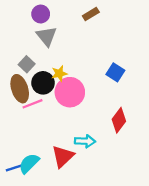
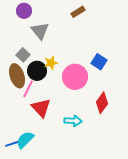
purple circle: (41, 14) -> (24, 11), moved
pink circle: (70, 92) -> (75, 77), moved
pink line: (32, 104) -> (28, 89), turned -42
red triangle: (63, 156) -> (41, 108), moved, turned -30

